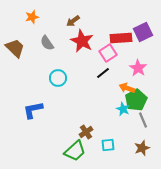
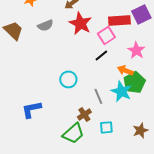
gray semicircle: (47, 43) -> (45, 25), turned -77
cyan circle: (58, 78) -> (68, 79), moved
cyan star: (123, 109) -> (121, 91), size x1.5
blue L-shape: (33, 110) -> (31, 109), moved
gray line: (143, 120) -> (98, 96), moved

